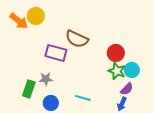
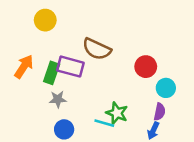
orange arrow: (19, 21) -> (24, 67), moved, turned -96
green star: (117, 71) -> (117, 113), moved
green rectangle: (29, 89) -> (52, 73), moved
purple semicircle: (127, 89) -> (160, 112), turned -32

